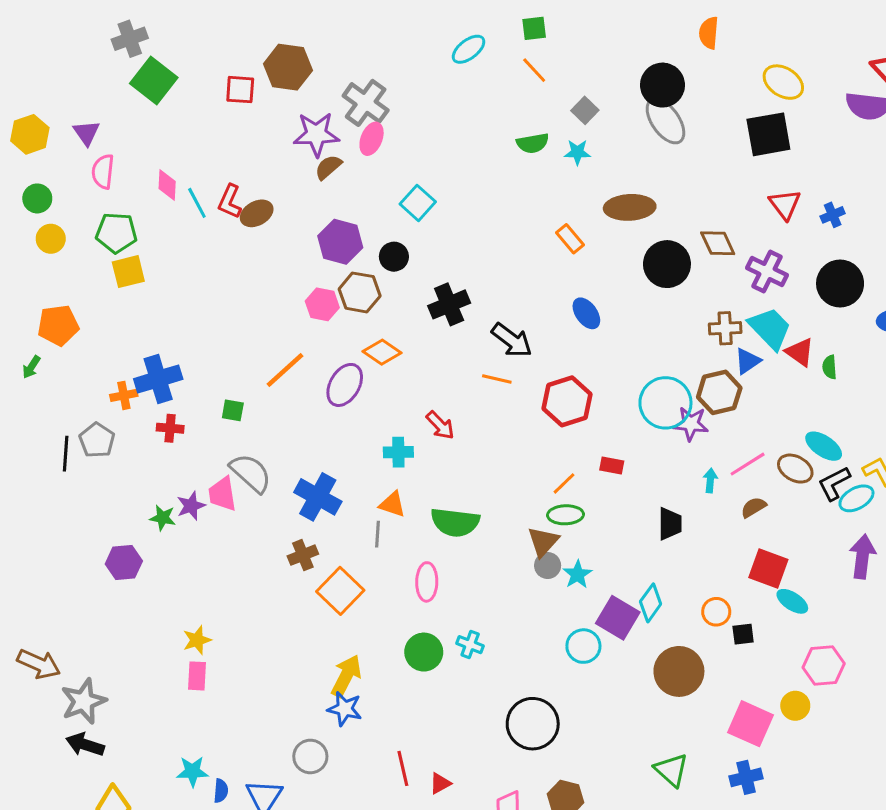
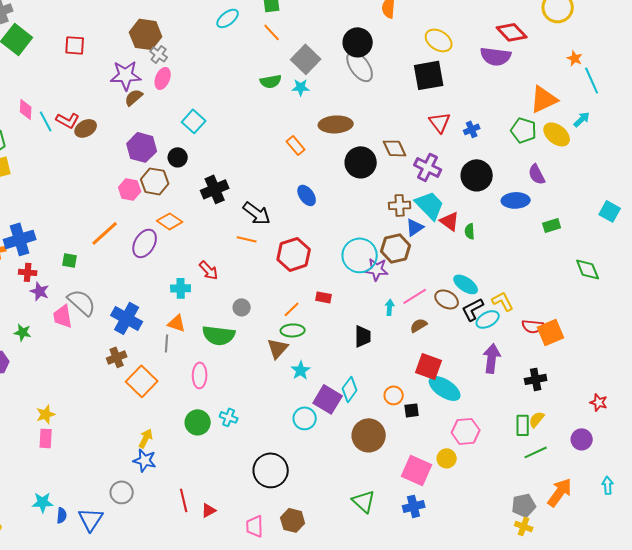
brown hexagon: (288, 67) -> (146, 34), moved
gray cross: (366, 103) -> (159, 54), size x0.6
gray square: (585, 110) -> (306, 59), size x1.6
red L-shape: (230, 201) -> (68, 120), turned -85
purple star: (191, 506) -> (40, 291), moved, turned -30
gray circle: (548, 566) -> (242, 307), moved
cyan ellipse: (792, 601) -> (445, 388), size x1.5
yellow arrow: (346, 676) -> (146, 438), size x0.7

